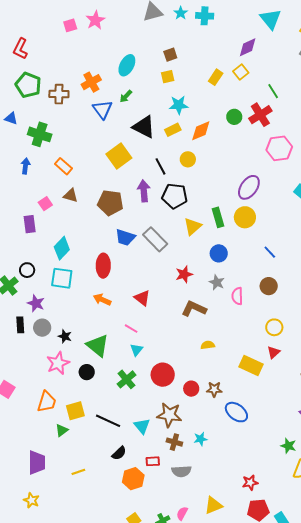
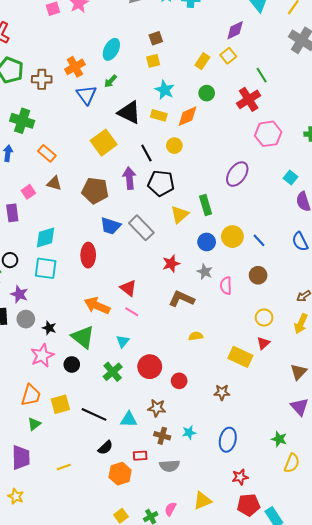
cyan star: (179, 105) -> (165, 90), turned 30
green circle: (234, 117) -> (207, 93), moved
yellow rectangle: (173, 130) -> (159, 115), turned 42
yellow circle: (245, 217) -> (232, 237), moved
cyan diamond: (62, 248) -> (46, 237), turned 30
orange arrow: (102, 300) -> (97, 306), moved, size x1.4
pink line: (131, 329) -> (132, 312), moved
brown star: (214, 389) -> (222, 392), moved
blue ellipse: (236, 412) -> (228, 440), moved, turned 65
brown star: (169, 415) -> (157, 408), size x0.7
cyan triangle: (142, 426) -> (129, 419), turned -48
green triangle: (62, 430) -> (34, 424), moved

